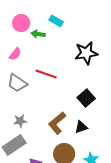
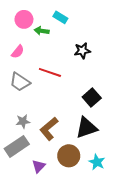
black star: (86, 53) -> (82, 51), moved, size x0.7
brown L-shape: (57, 123) -> (49, 129), moved
black triangle: (81, 127) -> (86, 128), size x1.6

